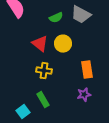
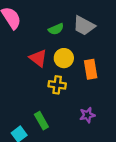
orange rectangle: (87, 70) -> (91, 69), moved
yellow cross: (44, 71) -> (57, 85), moved

